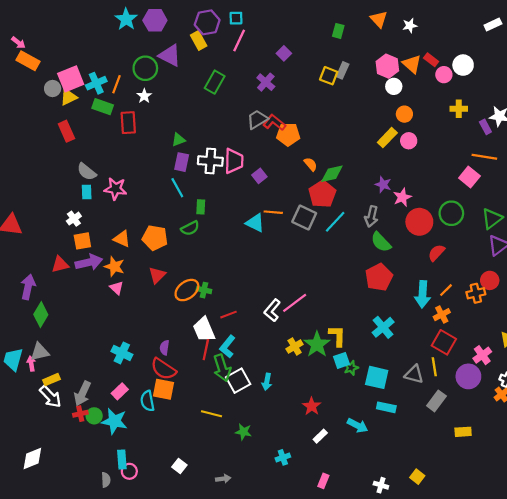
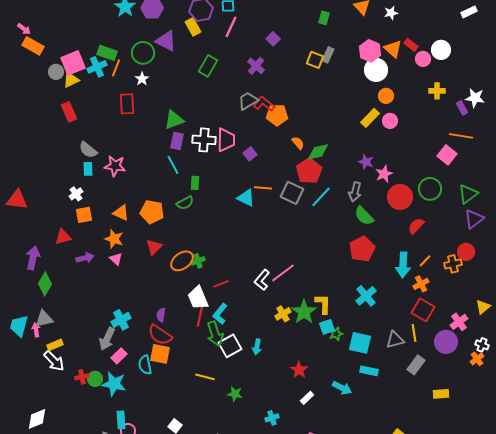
white circle: (394, 86) -> (376, 70), size x1.5
green rectangle: (103, 107) -> (107, 53), moved
green triangle: (178, 140) -> (174, 120), size x1.5
purple arrow: (89, 262) -> (85, 258), moved, size x0.7
green cross: (204, 290) -> (198, 261), turned -32
cyan cross: (122, 353) -> (121, 320), turned 36
gray triangle: (414, 374) -> (395, 340), turned -30
gray arrow: (82, 393) -> (107, 339), moved

